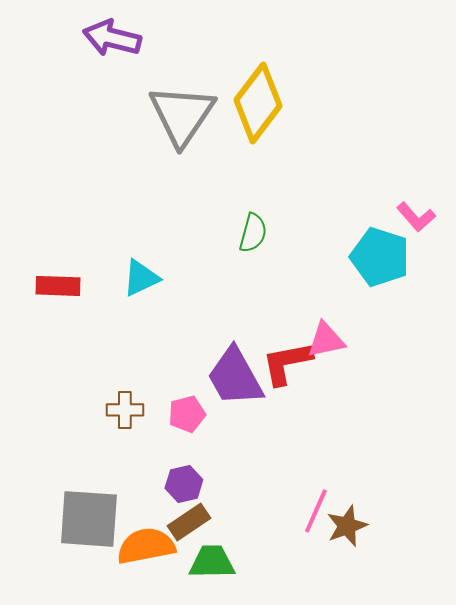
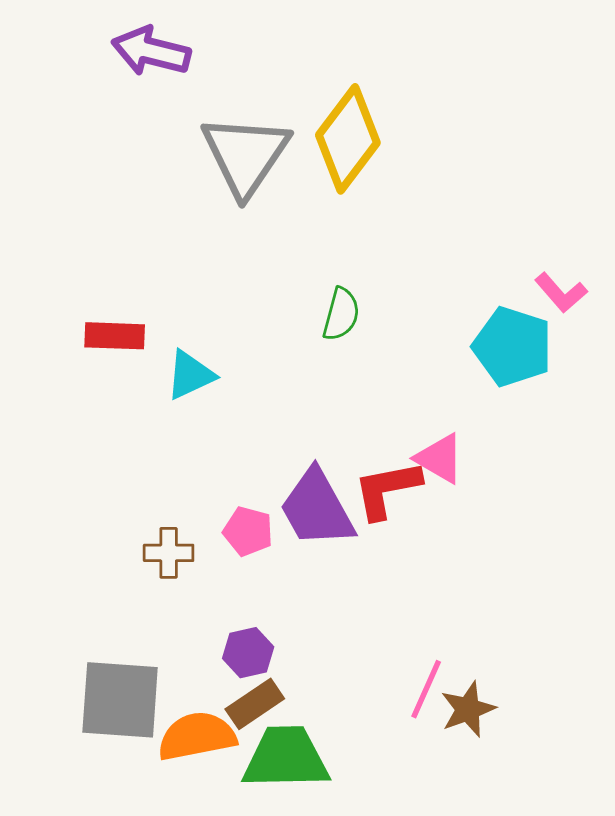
red rectangle: (58, 286) -> (115, 336), moved
pink triangle: (326, 340) -> (440, 458), turned 42
pink pentagon: (187, 414) -> (248, 531), moved, turned 30
green trapezoid: (212, 562) -> (286, 758), size x1.4

